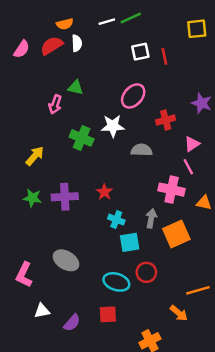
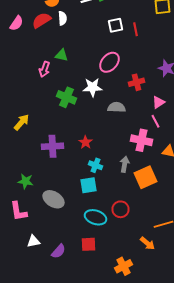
yellow arrow: (35, 156) -> (22, 122), moved
green star: (32, 198) -> (26, 181), moved
cyan square: (130, 242) -> (88, 185), moved
pink L-shape: (24, 275) -> (18, 211), turned -35

